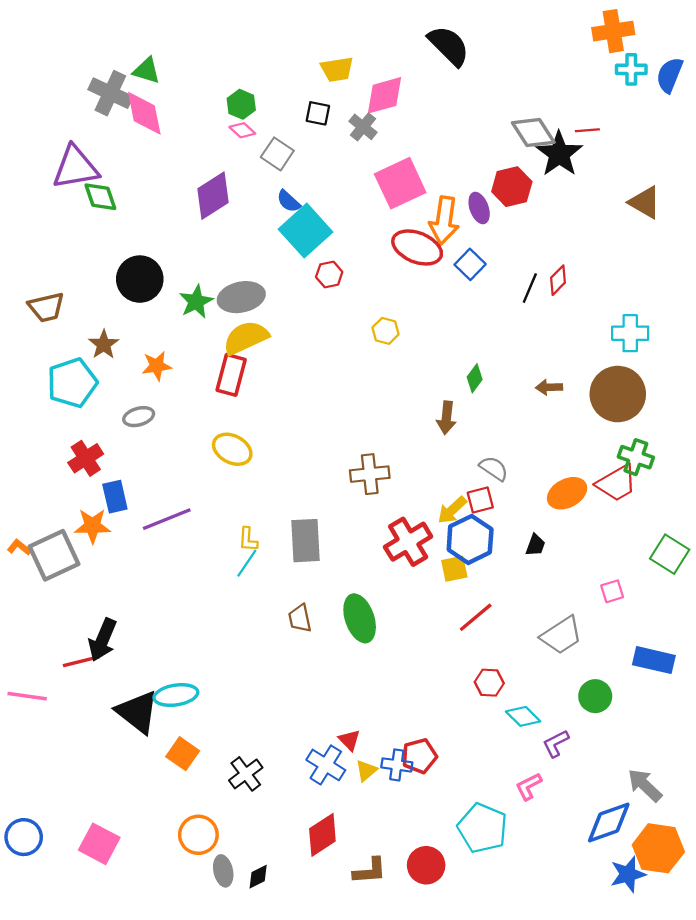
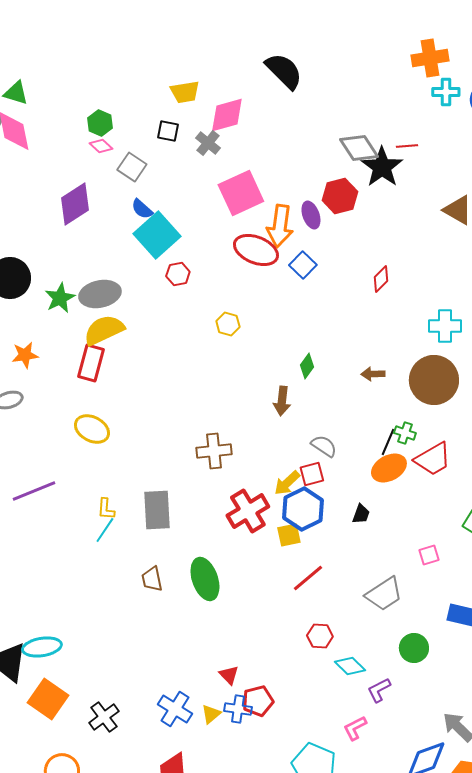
black line: (530, 288) -> (388, 442), moved
green cross: (636, 457) -> (405, 433), moved, size x0.7
red triangle: (349, 740) -> (229, 675), moved
orange square: (183, 754) -> (48, 699), size x1.4

